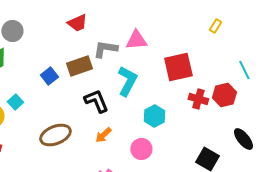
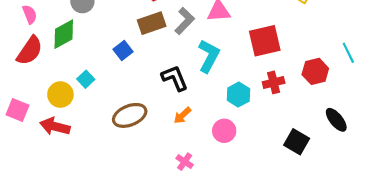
gray L-shape: (105, 49) -> (185, 21), turned 125
brown rectangle: (79, 66) -> (152, 23), moved
cyan line: (244, 70) -> (348, 53), moved
red cross: (198, 99) -> (274, 82), moved, turned -30

